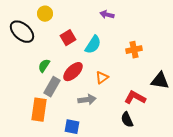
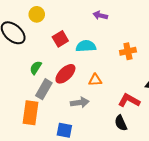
cyan semicircle: (93, 45) -> (86, 46), turned -126
orange triangle: (102, 78) -> (95, 80), turned 32

